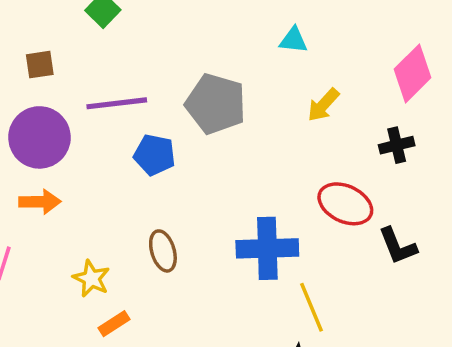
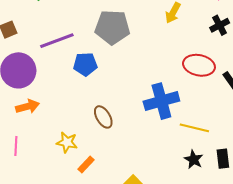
yellow line: (312, 307) -> (194, 128), turned -40

